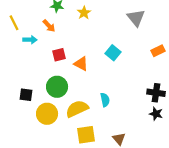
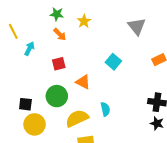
orange arrow: (49, 26) -> (60, 34), moved
cyan arrow: (30, 40) -> (29, 49), turned -64
orange triangle: (81, 64) -> (83, 82), moved
yellow circle: (47, 114) -> (35, 124), moved

